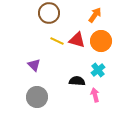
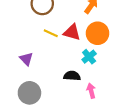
cyan cross: (98, 70) -> (89, 57), moved

